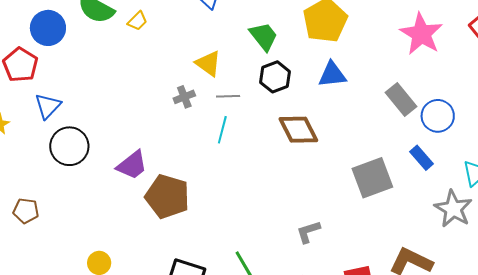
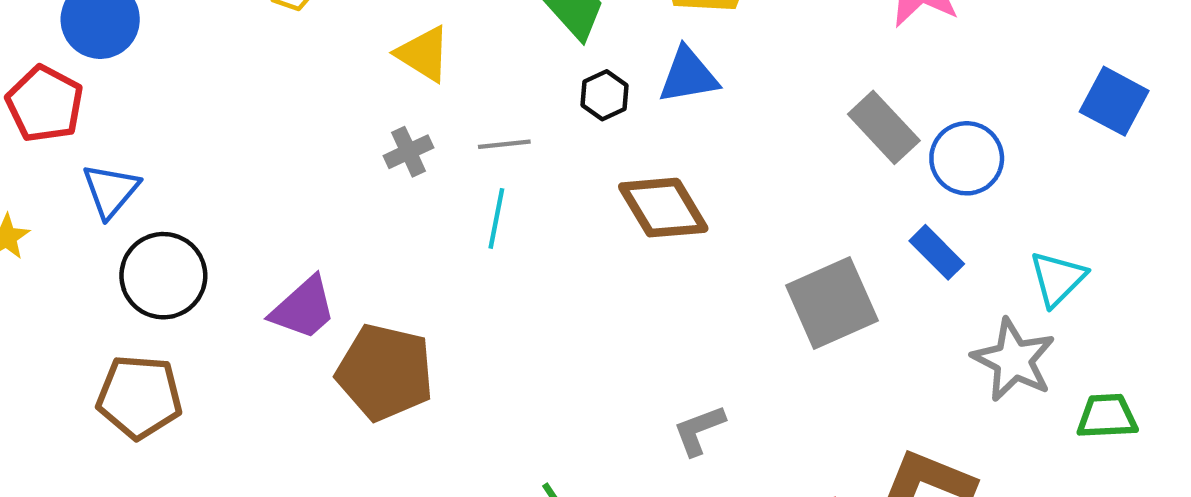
yellow triangle: (208, 63) -> (423, 54), moved
blue triangle: (332, 75) -> (688, 76), moved
black hexagon: (275, 77) -> (605, 95), size x0.7
brown pentagon: (26, 211) -> (139, 397), moved, size x1.5

